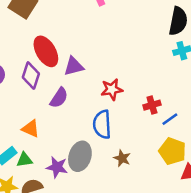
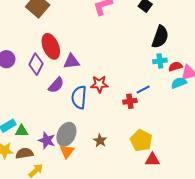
blue line: (170, 119) -> (143, 89), moved
blue semicircle: (102, 124) -> (79, 97), moved
orange triangle: (31, 129) -> (67, 151), moved, turned 35

